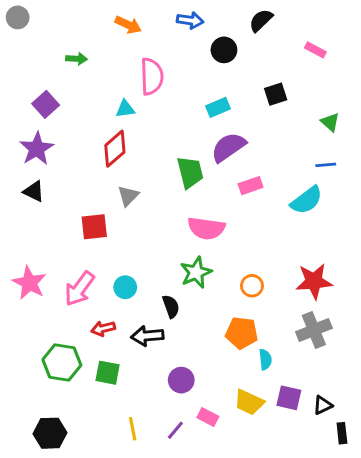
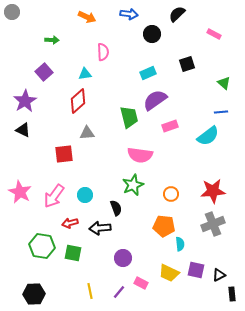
pink semicircle: (152, 76) -> (103, 52), size x0.7
purple square: (46, 104) -> (44, 72), moved
gray triangle: (128, 196) -> (87, 133), turned 42

